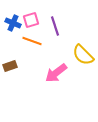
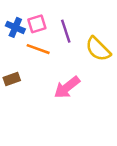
yellow semicircle: (83, 55) -> (98, 49), moved

